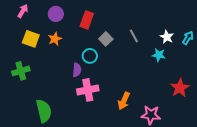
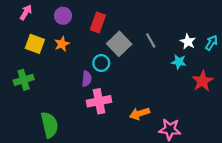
gray square: (106, 39) -> (119, 44), size x1.5
red star: (180, 88) -> (202, 81), moved
orange arrow: (124, 101) -> (139, 114), turned 48

